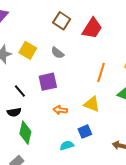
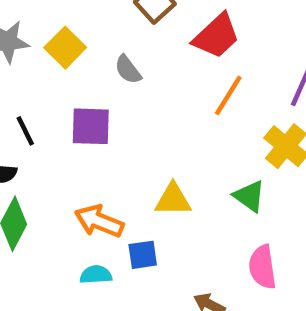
orange line: (101, 72) -> (228, 95), moved
yellow triangle: (92, 104) -> (173, 200), turned -36
orange arrow: (60, 110) -> (99, 221), moved, size x1.5

